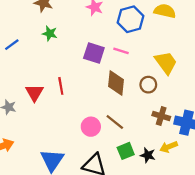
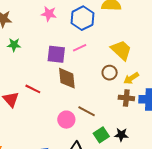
pink line: (121, 51) -> (80, 48), turned -32
brown diamond: (116, 83) -> (67, 78), moved
red line: (61, 86) -> (33, 89), turned -42
yellow arrow: (169, 147) -> (131, 78), moved

